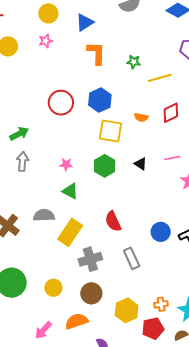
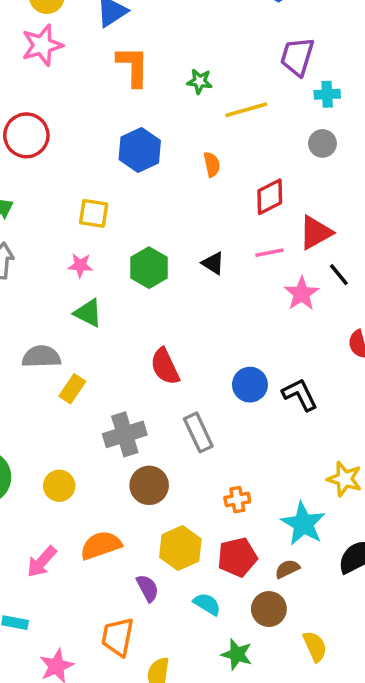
pink star: (46, 41) -> (42, 45), size x1.6
red circle: (61, 103) -> (26, 135), moved
red diamond: (171, 113) -> (270, 197), moved
orange semicircle: (141, 117) -> (212, 164), moved, turned -112
yellow square: (111, 131) -> (94, 213), moved, size x0.7
yellow rectangle: (70, 232) -> (72, 389), moved, size x0.6
brown circle: (91, 293) -> (149, 485), moved
orange cross: (161, 304) -> (237, 500), moved
yellow hexagon: (127, 310) -> (180, 548), moved

